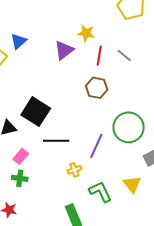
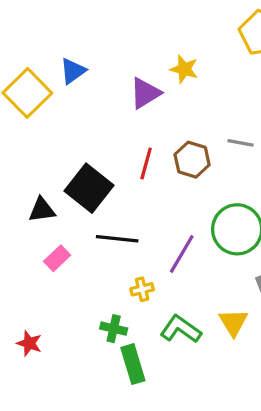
gray line: (124, 55) -> (240, 143), moved, turned -35
red line: (99, 56) -> (146, 164), moved
green cross: (20, 178) -> (114, 329), moved
green L-shape: (100, 192) -> (181, 329), turned -35

